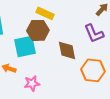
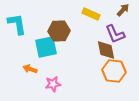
yellow rectangle: (45, 13) -> (91, 14), moved
brown diamond: (67, 50) -> (106, 50), moved

